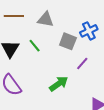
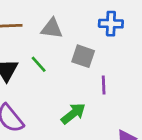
blue cross: (89, 31) -> (111, 24), moved, turned 30
purple line: (82, 63) -> (104, 85), turned -40

